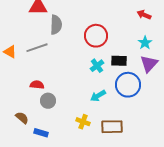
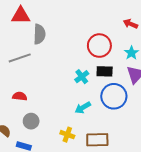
red circle: (96, 36) -> (99, 46), moved
gray circle: (48, 101) -> (31, 121), moved

